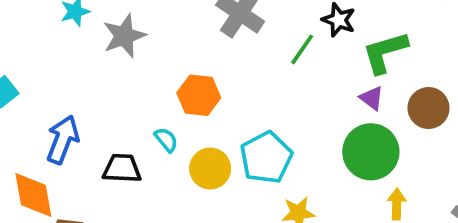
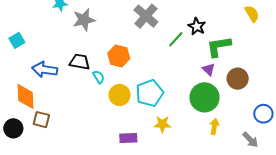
blue arrow: (63, 140) -> (45, 70), turned -110
black trapezoid: (122, 168) -> (80, 62), moved

